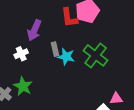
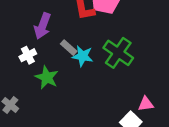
gray rectangle: (55, 49) -> (69, 48), turned -32
green star: (23, 86) -> (47, 77), moved

